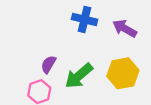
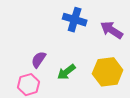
green arrow: (79, 76) -> (66, 72), size x0.7

